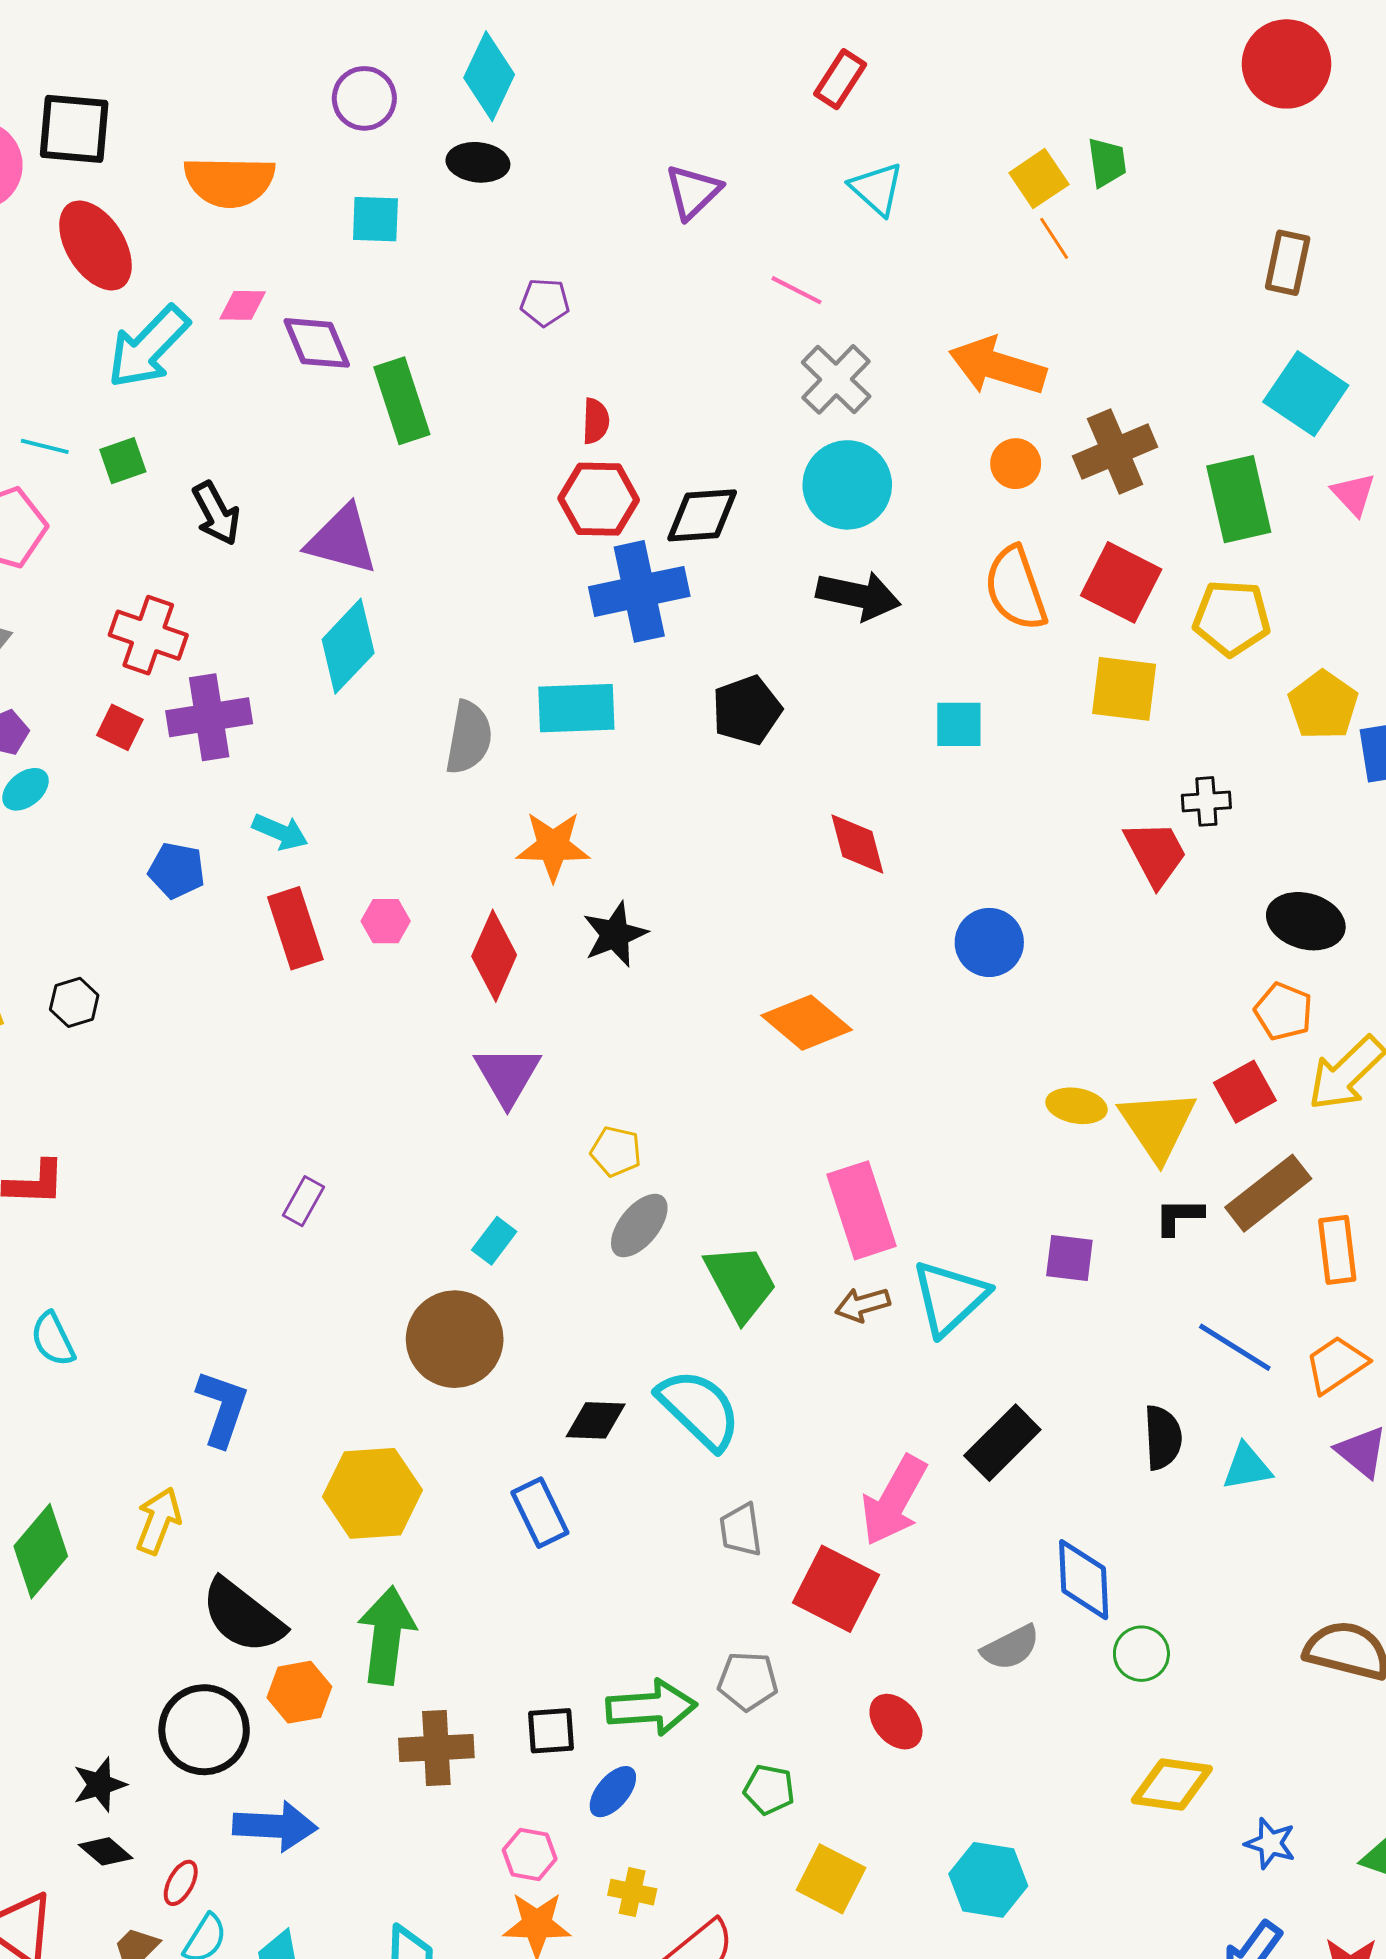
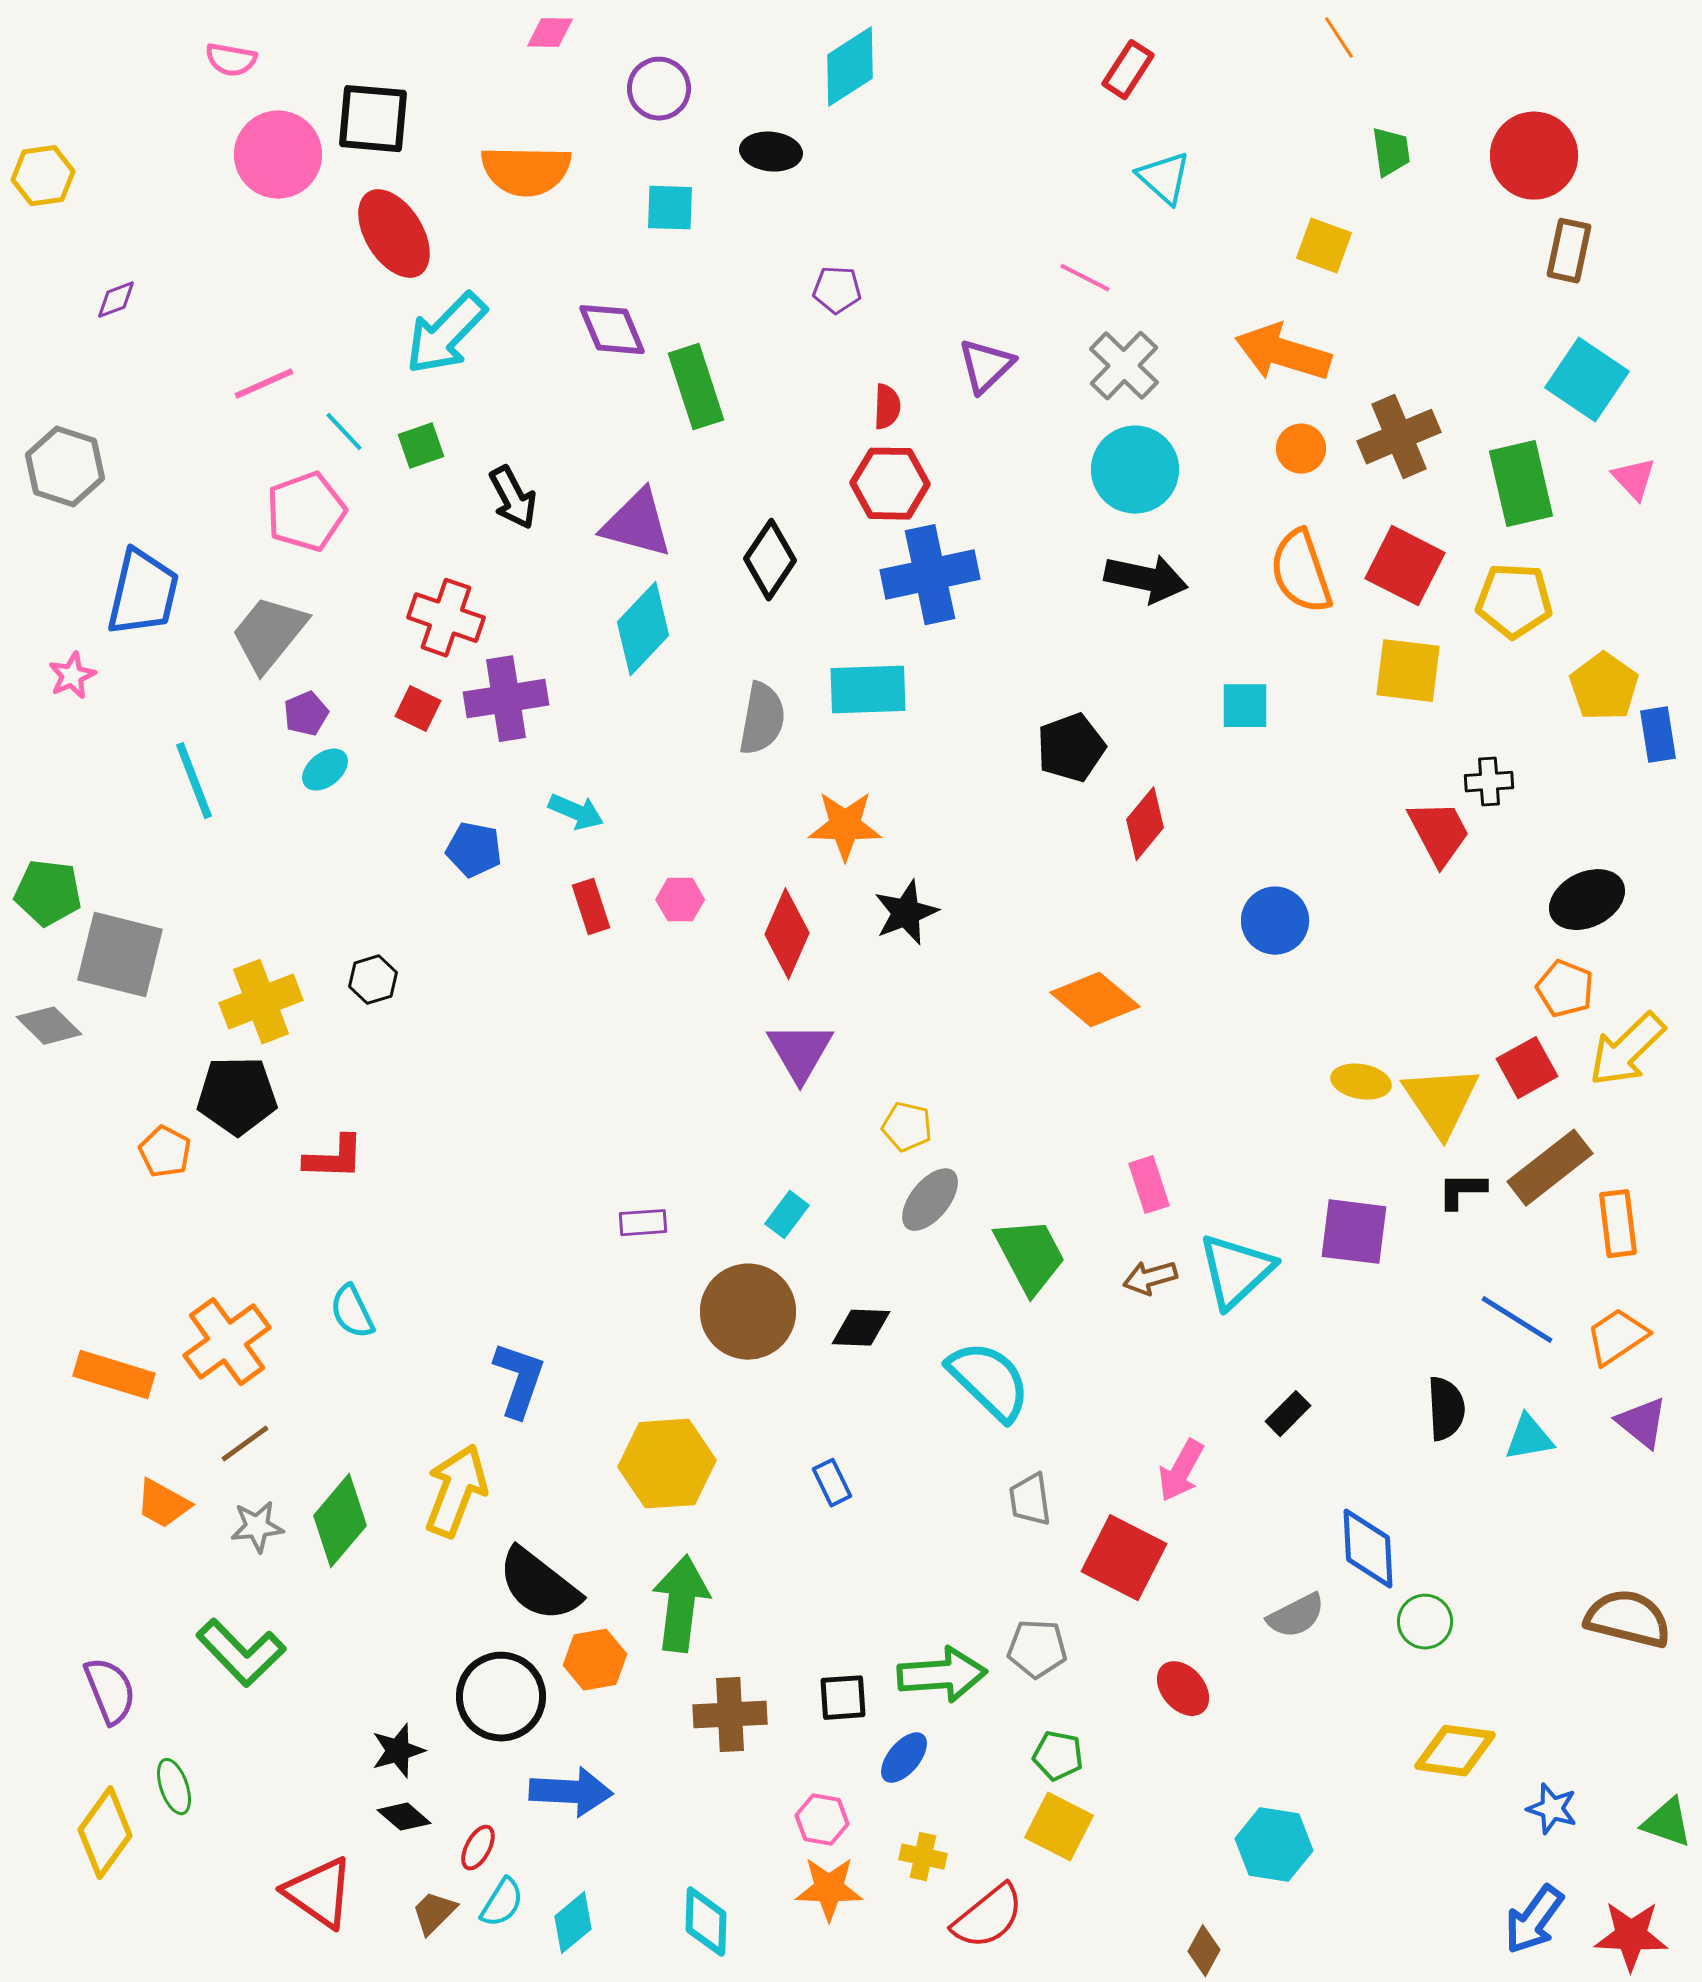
red circle: (1287, 64) -> (1534, 156), moved
cyan diamond: (489, 76) -> (850, 67), moved, turned 32
yellow square: (1039, 179) -> (1324, 246), moved, turned -36
purple triangle: (693, 192) -> (986, 366), moved
orange line: (1054, 238) -> (1339, 38), moved
pink diamond: (243, 305) -> (550, 33), moved
cyan line: (45, 446) -> (344, 432), turned 33
black diamond: (702, 515) -> (770, 560), moved, turned -52
black pentagon: (747, 710) -> (1071, 748), moved
red diamond: (857, 844) -> (1145, 824), turned 54
black ellipse: (1306, 921) -> (1587, 900), turned -42
red rectangle: (295, 928) -> (591, 907), size x0.7
purple rectangle: (303, 1201) -> (643, 1223), moved, turned 57
pink rectangle: (861, 1210) -> (1149, 1185), size x0.6
purple square: (1069, 1258) -> (1354, 1232), size x1.4
black diamond: (596, 1420) -> (861, 1328), moved
black rectangle: (1002, 1443) -> (1288, 1414), size x0.6
pink arrow: (894, 1500) -> (1181, 1471), size x0.7
blue rectangle: (540, 1513) -> (832, 1483), size x0.7
yellow arrow: (158, 1521) -> (456, 1491), size x1.4
yellow square: (831, 1879) -> (1059, 1827), moved

